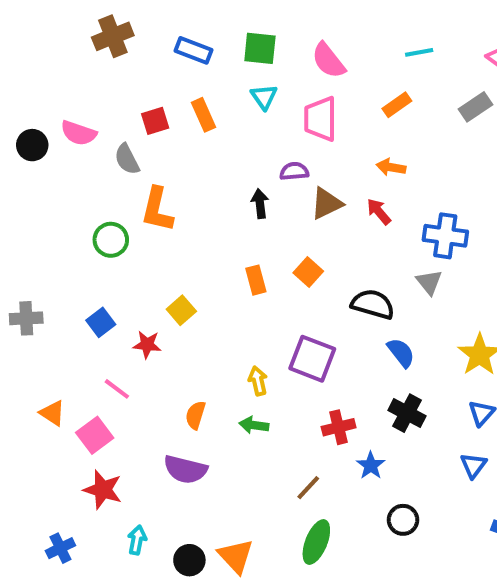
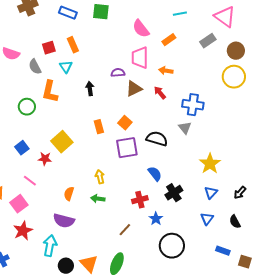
pink semicircle: (328, 60) -> (141, 29), moved
cyan triangle: (264, 97) -> (66, 67), moved
pink trapezoid: (320, 119) -> (140, 58), moved
black arrow: (260, 204) -> (90, 89), moved
yellow square: (181, 310) -> (62, 142), size x1.5
blue semicircle: (401, 353) -> (155, 174), moved
purple square: (312, 359) -> (127, 148), moved, turned -30
black cross: (407, 413) -> (174, 193), turned 30
red star: (103, 490) -> (23, 231), turned 30
black circle: (403, 520) -> (172, 246), size x1.6
cyan arrow: (137, 540) -> (50, 246), moved, size x1.5
green ellipse: (316, 542) -> (117, 264), moved

